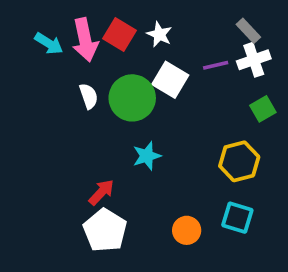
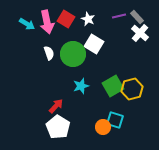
white cross: (254, 60) -> (140, 33), turned -30
purple line: (216, 65) -> (119, 16), moved
green square: (263, 109) -> (113, 86), moved, size x1.5
cyan square: (237, 218) -> (115, 120), moved

